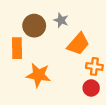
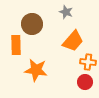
gray star: (61, 20) -> (66, 12), moved

